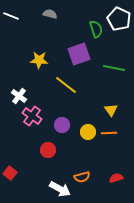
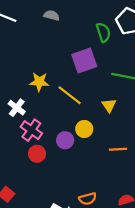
yellow star: (39, 60) -> (39, 82), moved
yellow triangle: (111, 110) -> (109, 105), moved
yellow circle: (88, 132) -> (84, 129), moved
red circle: (48, 150) -> (37, 154), moved

